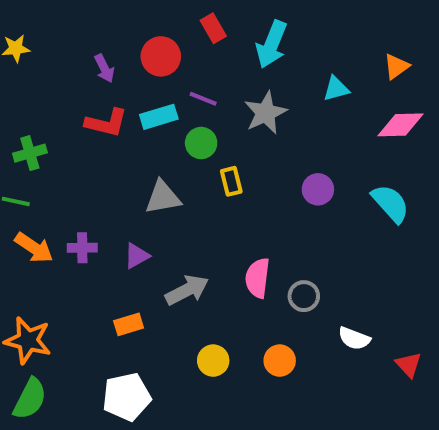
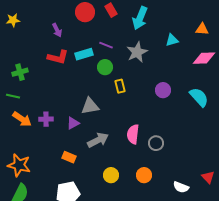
red circle: (161, 56) -> (85, 12), moved
orange triangle: (396, 66) -> (202, 29), turned 40
gray triangle: (163, 197) -> (90, 106), moved
orange rectangle: (129, 324) -> (69, 157), turned 40
white semicircle: (354, 338) -> (181, 187), moved

